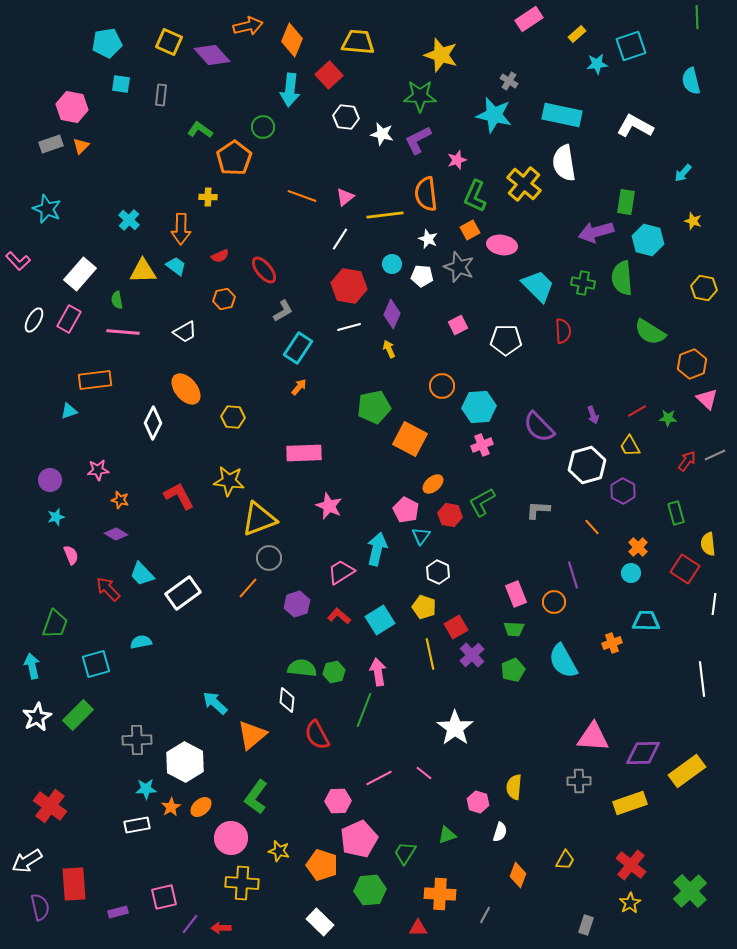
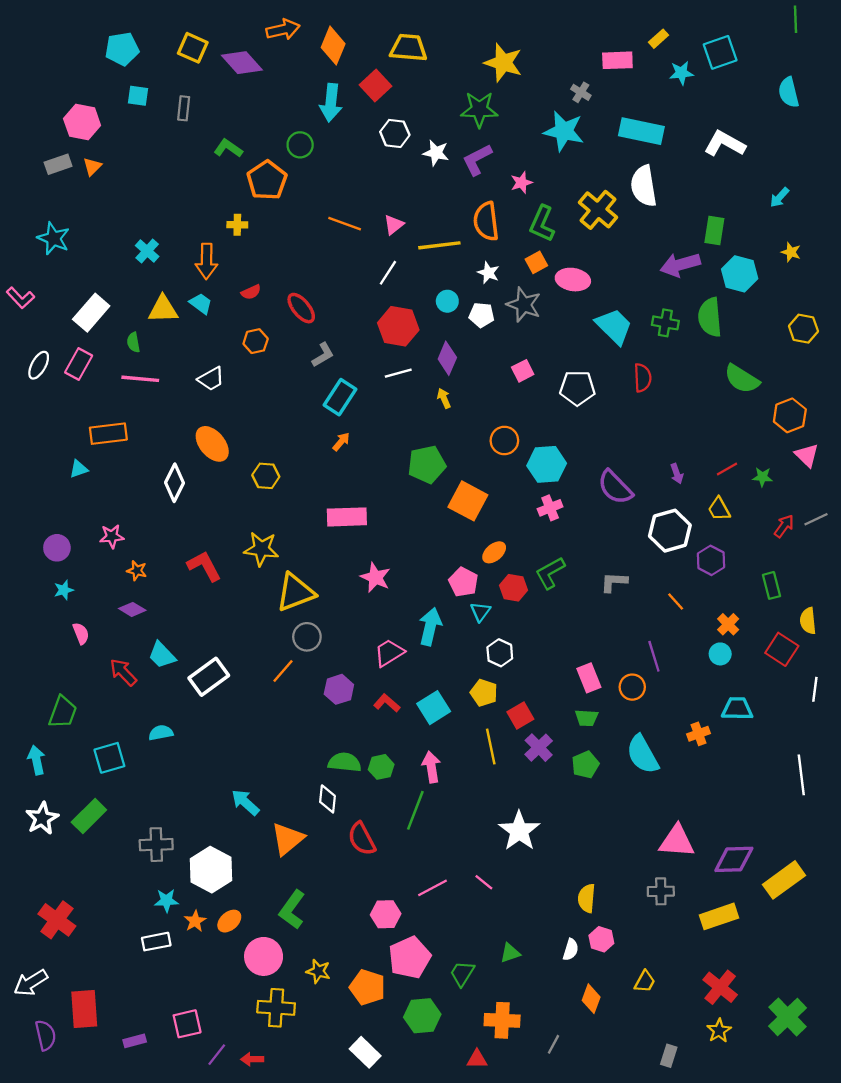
pink rectangle: (529, 19) -> (617, 60), moved, turned 32
pink hexagon: (478, 802) -> (601, 939), moved

